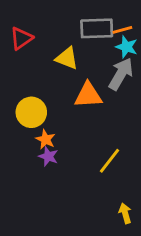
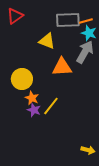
red triangle: (21, 38) -> (15, 16), moved
yellow line: (110, 161) -> (51, 106), moved
yellow arrow: (125, 213) -> (88, 150), turned 120

